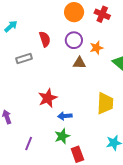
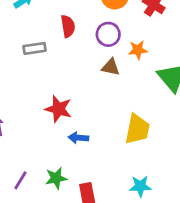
red star: (48, 98) -> (58, 109), turned 30
green star: (62, 136) -> (56, 178), moved
purple line: (29, 143) -> (20, 180), moved

